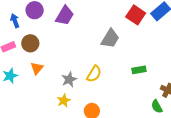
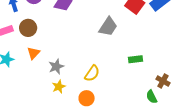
yellow semicircle: (94, 74) -> (92, 73), moved
gray star: (69, 79) -> (56, 67), moved

